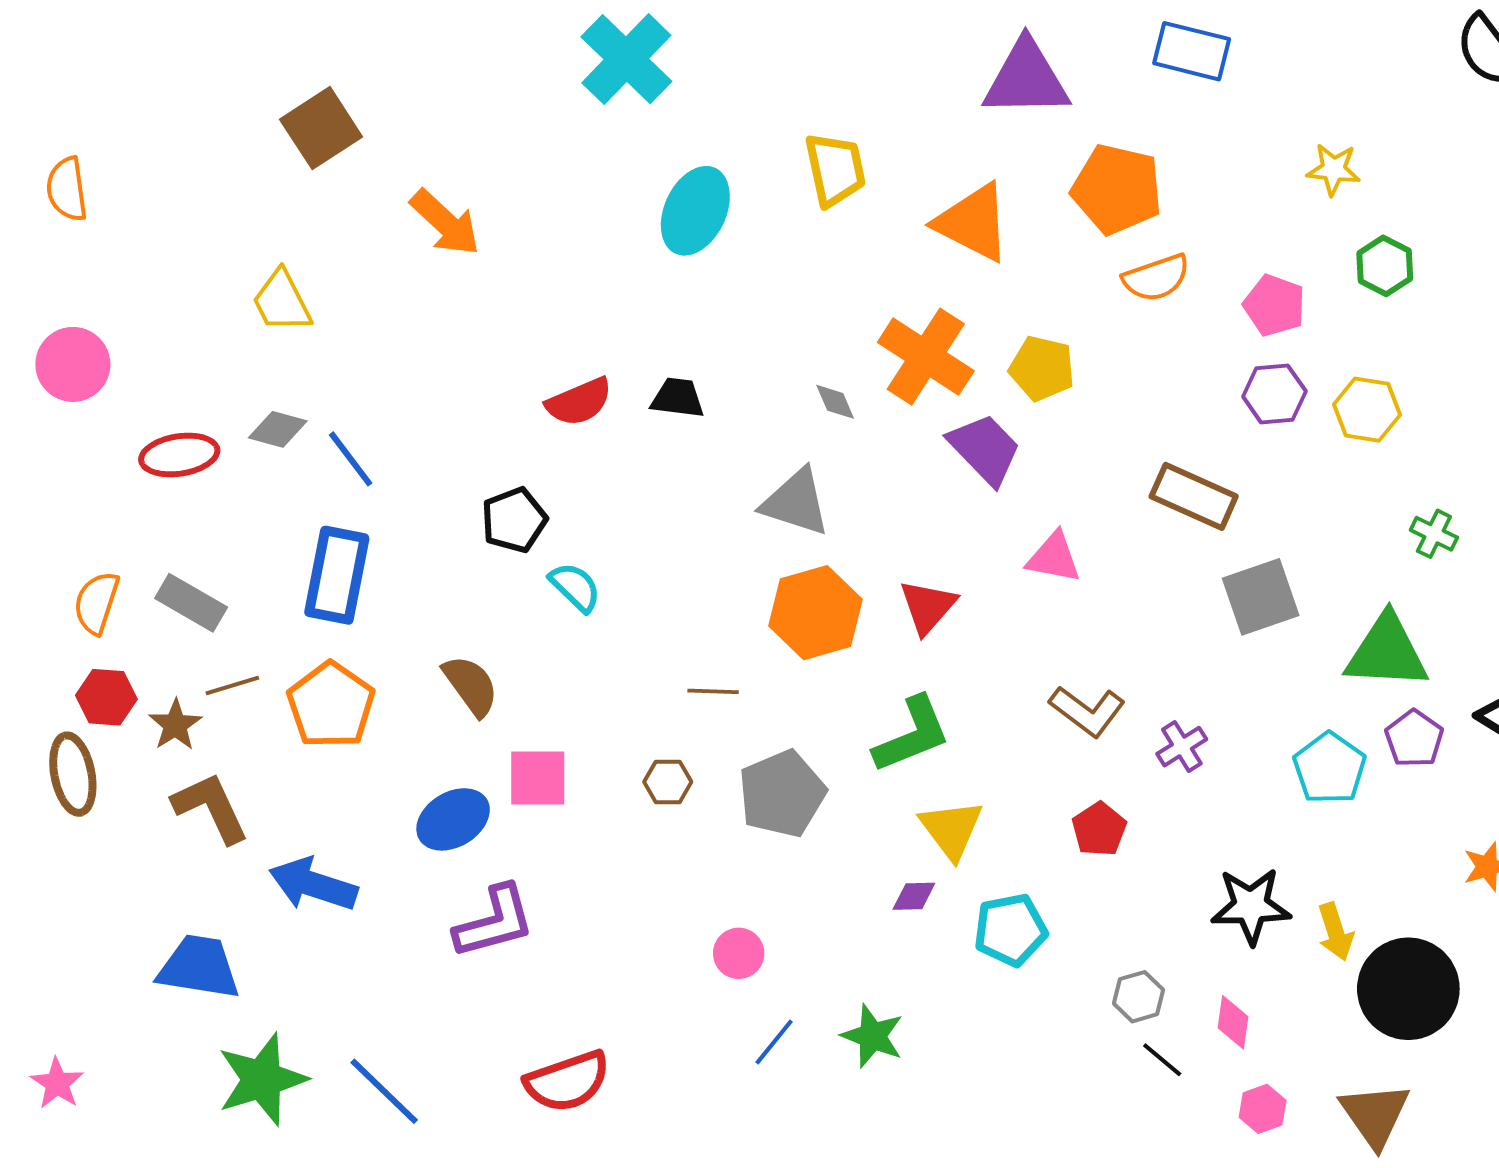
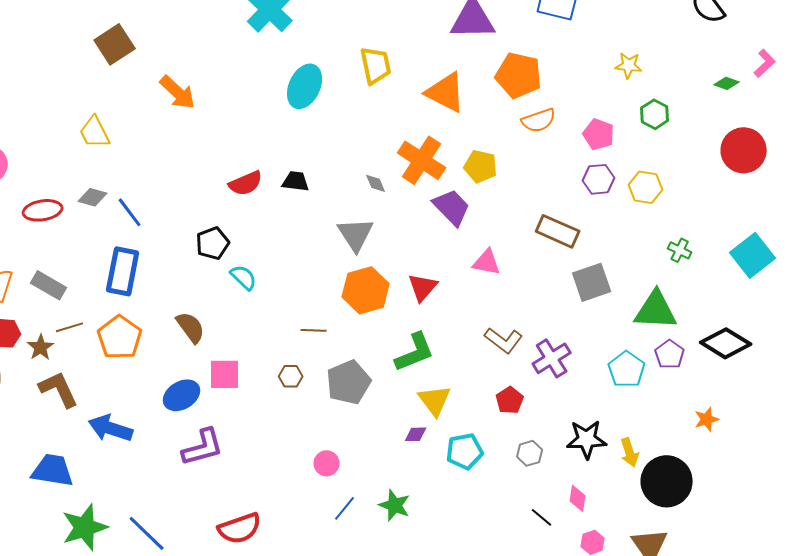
gray triangle: (796, 502) -> (356, 234), turned 39
purple cross: (1182, 747) -> (552, 358), size x1.5
gray hexagon: (1138, 997) -> (530, 453), moved

